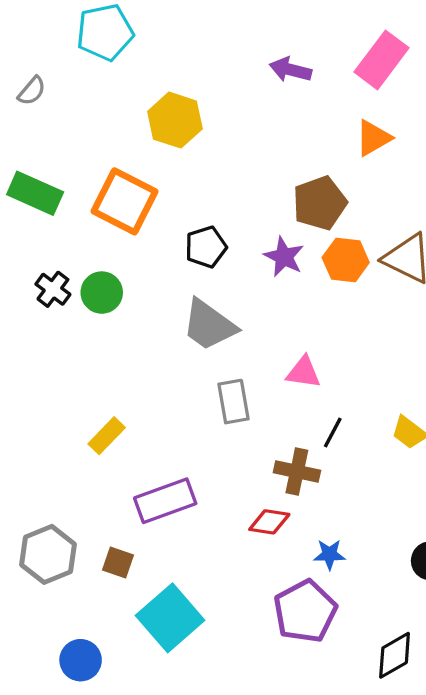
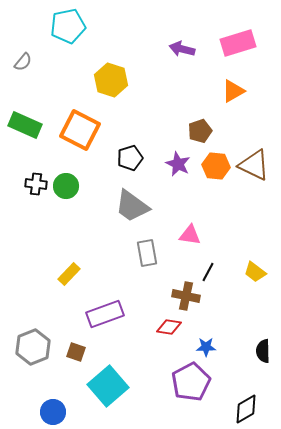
pink rectangle: (382, 60) -> (238, 43), turned 36
brown pentagon: (320, 203) -> (200, 131), size x0.7
black cross: (53, 289) -> (36, 184), turned -30

